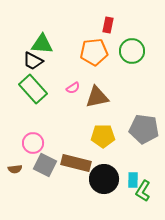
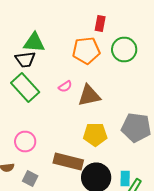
black trapezoid: (33, 61) -> (25, 60), turned -35
gray square: (45, 165) -> (30, 178), moved, size x0.7

